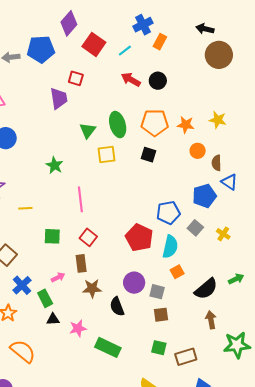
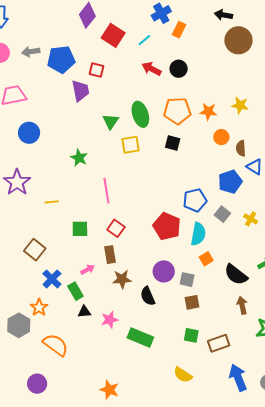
blue pentagon: (41, 49) -> (61, 59), moved
black semicircle: (206, 289) -> (236, 275), turned 80

